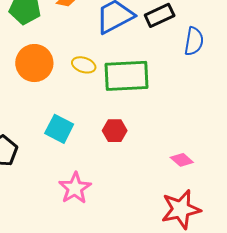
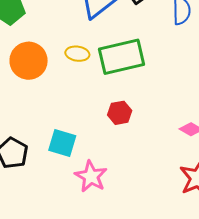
cyan square: (59, 129) -> (62, 143), moved

